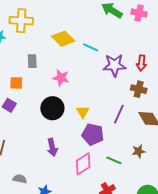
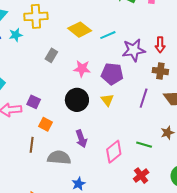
cyan line: (91, 47) -> (108, 35), turned -42
gray rectangle: (32, 61) -> (51, 55), turned 40
orange square: (16, 83) -> (45, 124), moved, turned 32
purple pentagon: (93, 134) -> (112, 74), moved
gray semicircle: (20, 179) -> (59, 158), moved, size x1.6

